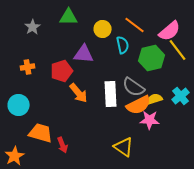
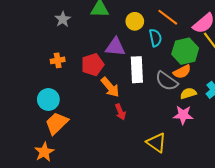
white rectangle: (111, 94) -> (137, 70), moved
orange semicircle: (139, 105) -> (182, 72), moved, size x0.7
orange trapezoid: (41, 133) -> (57, 123), moved, turned -60
red arrow: (63, 145) -> (120, 112), moved

